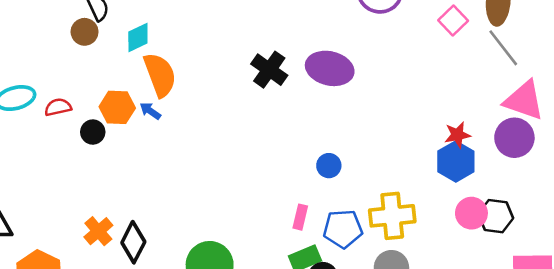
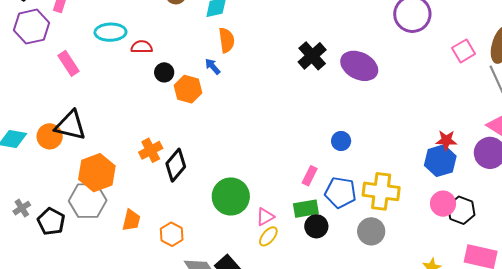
orange semicircle: (160, 75) -> (227, 40), size x0.7
orange hexagon: (117, 107) -> (188, 89), moved

